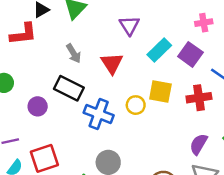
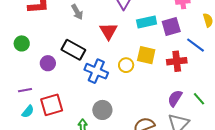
cyan rectangle: (159, 50) -> (147, 22), turned 30
gray arrow: (74, 53) -> (77, 12), moved
purple square: (190, 54) -> (171, 27), turned 36

